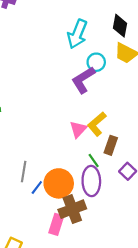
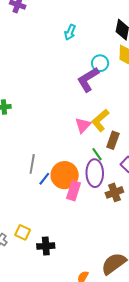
cyan arrow: (77, 34) -> (70, 32), moved, size x0.6
brown cross: (72, 209) -> (114, 192), moved, size x0.7
pink rectangle: (56, 224) -> (74, 191), moved

